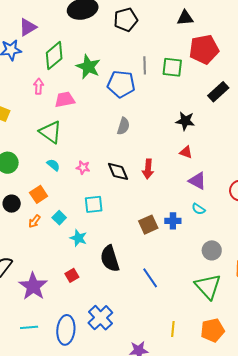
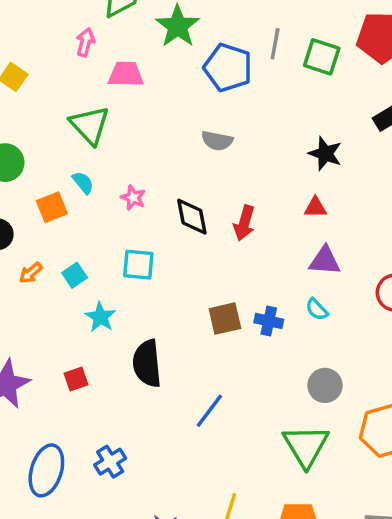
gray semicircle: (123, 126) -> (217, 141), turned 72
red triangle: (186, 152) -> (315, 208), turned -32
purple triangle: (197, 181) -> (325, 261), turned -36
orange square: (39, 194) -> (52, 207), moved
blue line: (150, 278) -> (209, 411), turned 60
blue cross: (100, 318) -> (110, 462), size x0.7

